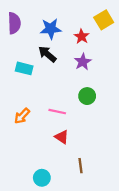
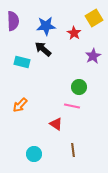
purple star: (83, 62) -> (93, 56), moved
pink line: (57, 112) -> (72, 106), moved
cyan circle: (42, 178) -> (34, 154), moved

